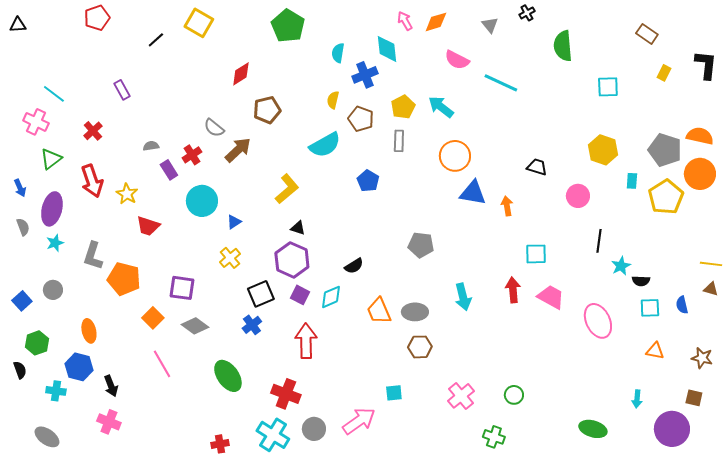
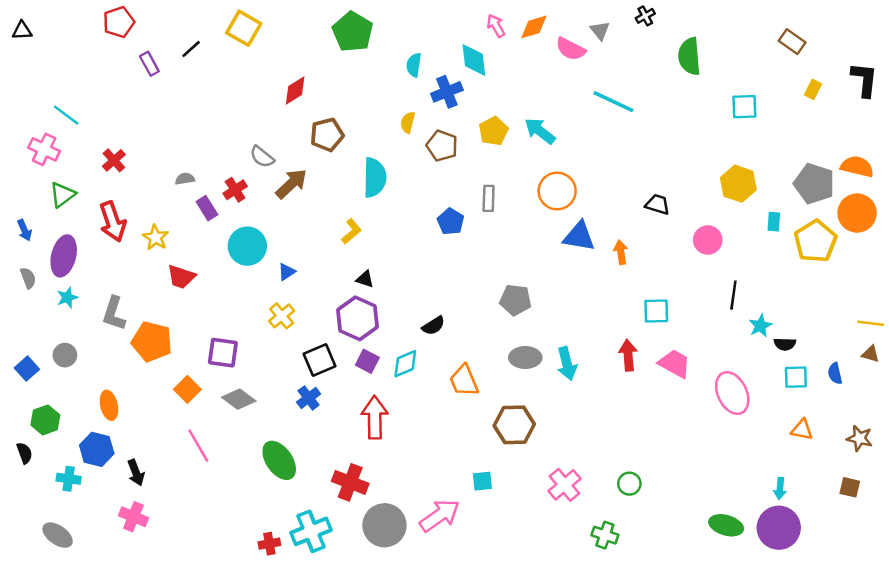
pink semicircle: (457, 60) -> (571, 49), moved
purple rectangle: (122, 90) -> (149, 64), moved
gray rectangle: (399, 141) -> (489, 198), moved
cyan semicircle: (325, 145) -> (375, 178), moved, turned -60
yellow L-shape: (287, 189) -> (351, 231), size x0.7
gray ellipse: (415, 312) -> (525, 358), moved
brown hexagon: (420, 347) -> (514, 425), size x1.4
gray circle: (314, 429) -> (384, 525), size x1.5
purple circle: (672, 429) -> (779, 528), moved
cyan cross: (273, 435) -> (311, 531), moved, turned 36

